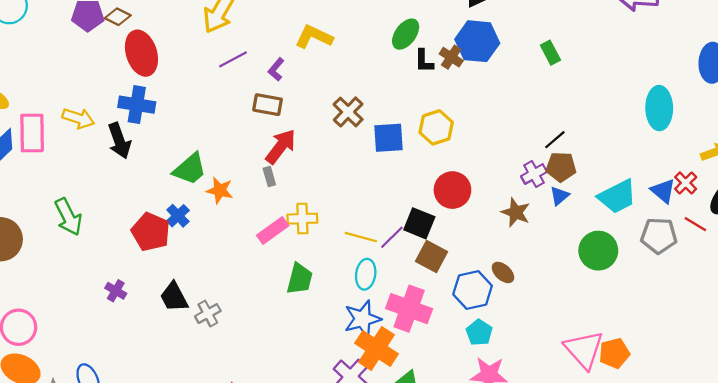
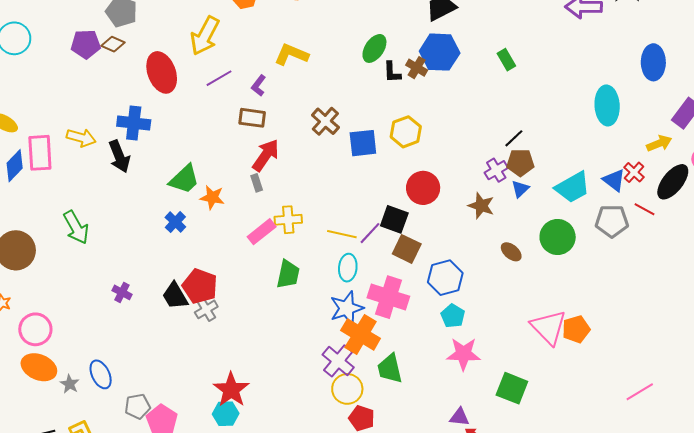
red ellipse: (141, 53) -> (162, 72), moved
red pentagon: (151, 232) -> (200, 286), moved
brown ellipse: (503, 272) -> (511, 252), moved

